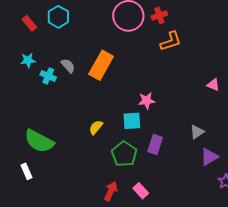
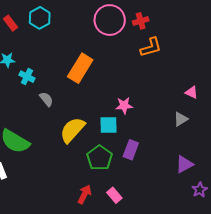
gray semicircle: (68, 66) -> (46, 99), moved
yellow semicircle: (96, 127) -> (72, 130), size x1.8
gray triangle: (197, 132) -> (181, 119), moved

